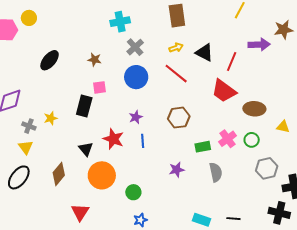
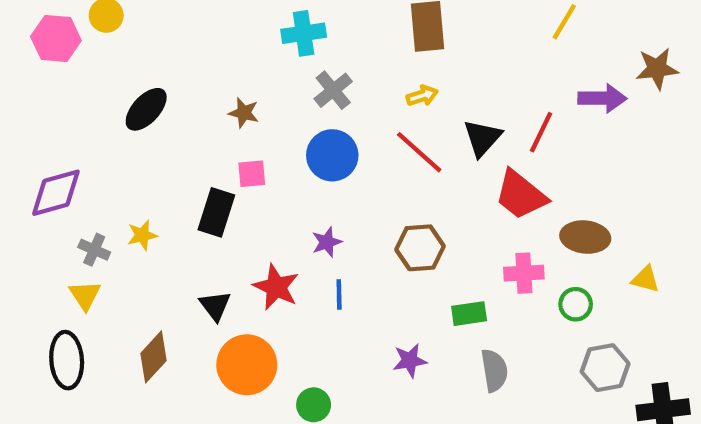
black triangle: (204, 53) -> (482, 138), moved, turned 42
pink cross: (228, 139) -> (524, 273), moved, turned 30
black ellipse: (19, 177) -> (67, 360), turned -45

